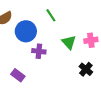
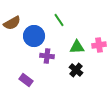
green triangle: (69, 42) -> (77, 47), turned -49
black cross: (86, 69) -> (76, 70), moved

